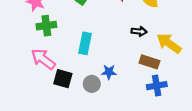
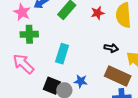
brown rectangle: (149, 62) -> (118, 76), size x1.4
black square: (63, 79) -> (52, 86), moved

